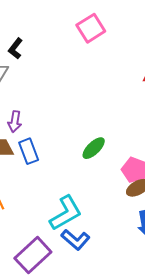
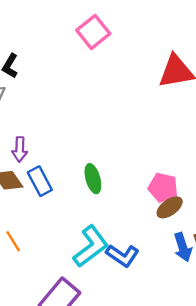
green ellipse: (94, 148) -> (93, 179), moved, turned -55
blue L-shape: (75, 240) -> (122, 255), moved

